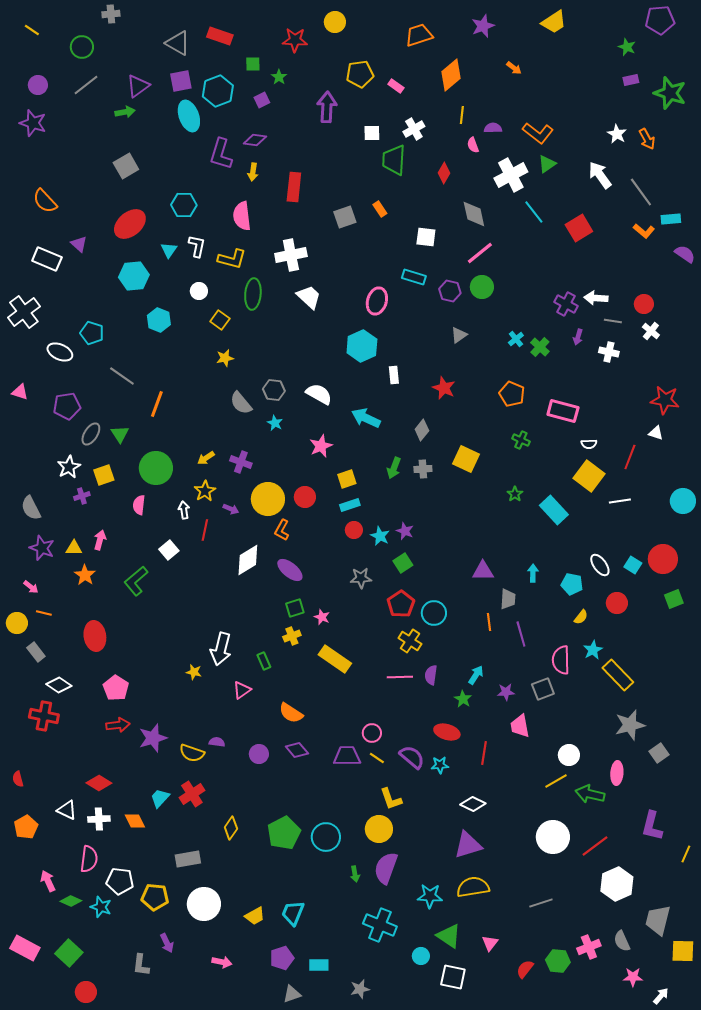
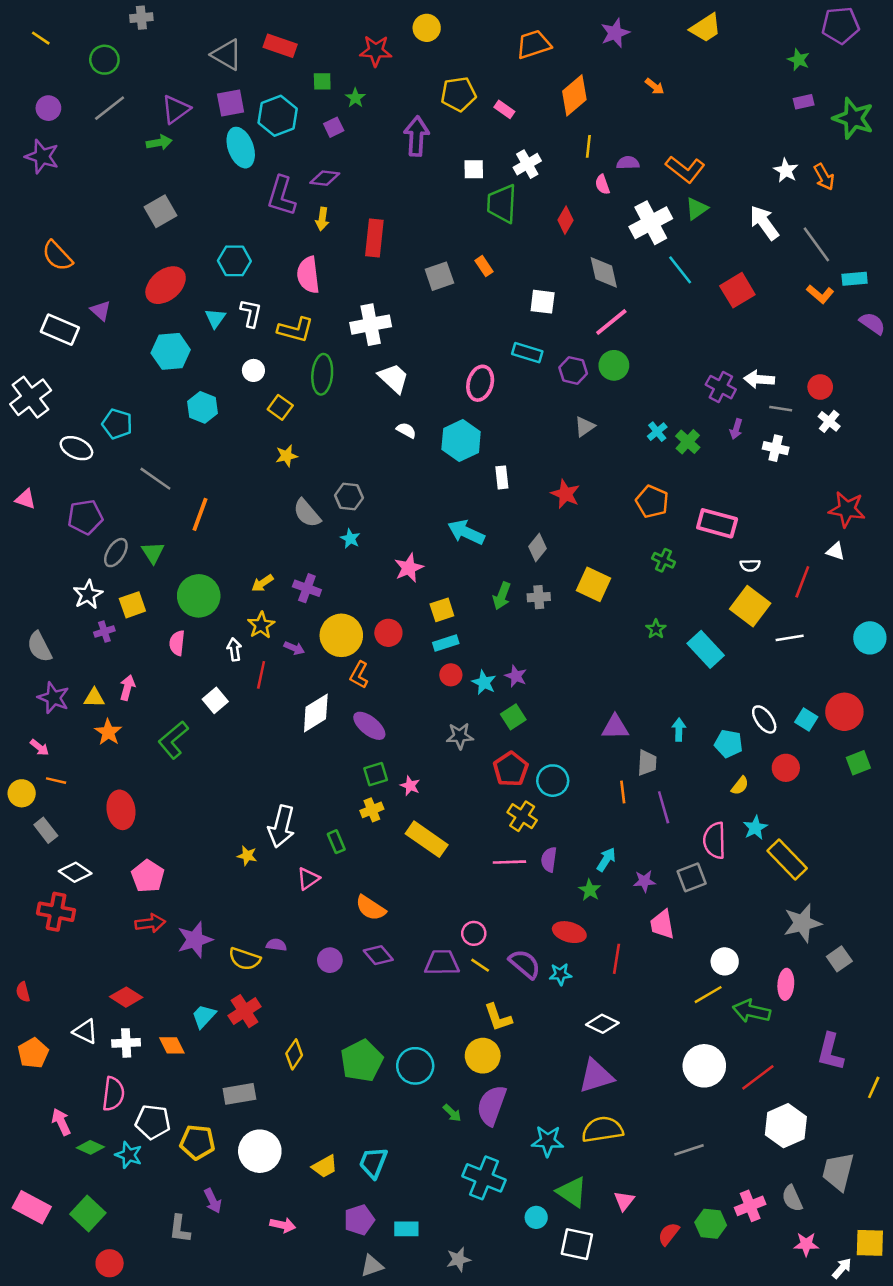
white semicircle: (319, 394) -> (406, 430), moved, size x0.6
green arrow: (355, 874) -> (452, 1113), turned -35
yellow square: (683, 951) -> (870, 1243), moved

